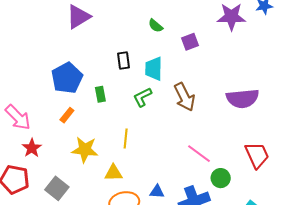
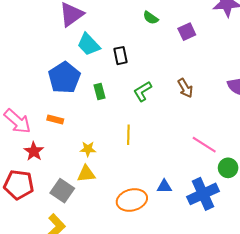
cyan trapezoid: (154, 69) -> (89, 44), moved, turned -40
brown arrow: (184, 97) -> (185, 88), size x0.7
orange rectangle: (67, 115) -> (55, 120), moved, turned 70
yellow star: (85, 150) -> (88, 149), size x0.6
yellow triangle: (113, 173) -> (86, 174), moved

